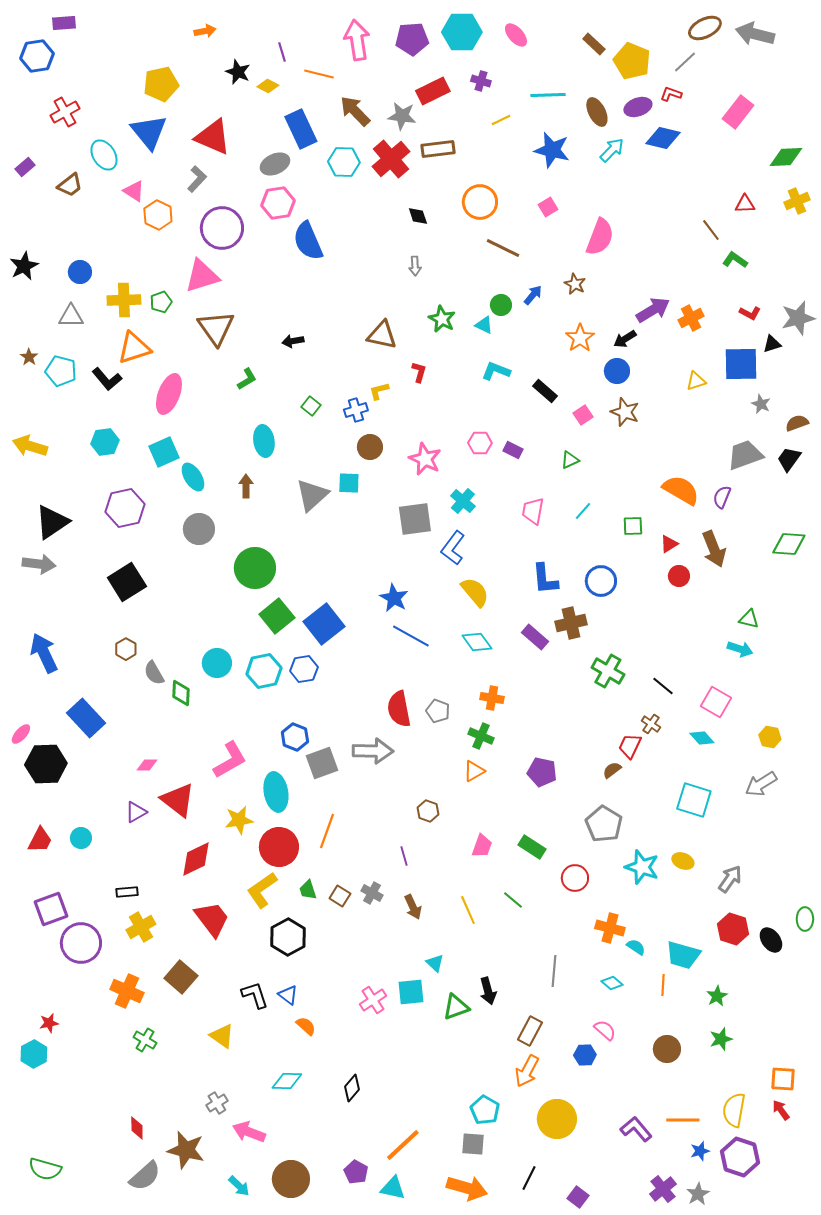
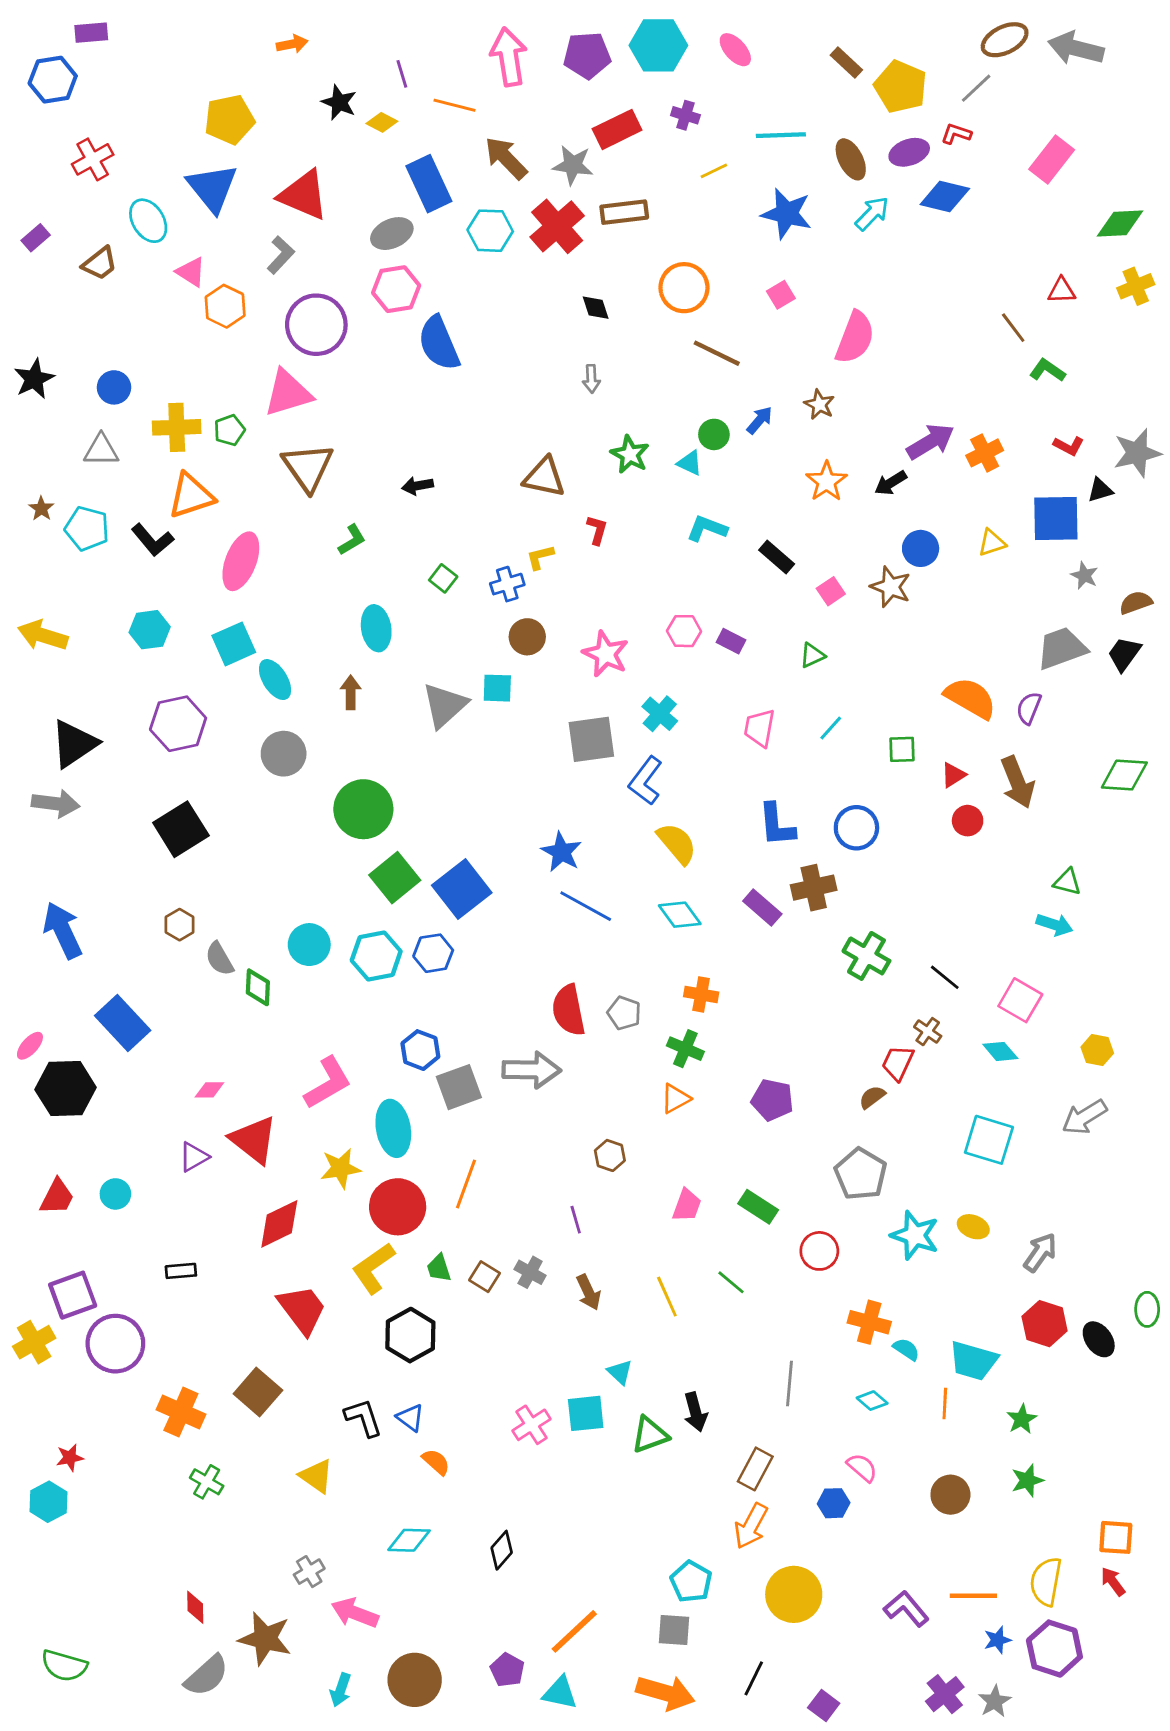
blue circle: (617, 371) -> (921, 548), moved
yellow cross: (141, 927) -> (34, 1342), moved
cyan arrow: (239, 1186) -> (341, 1690), turned 65

